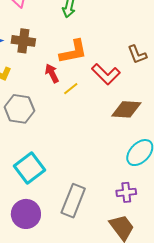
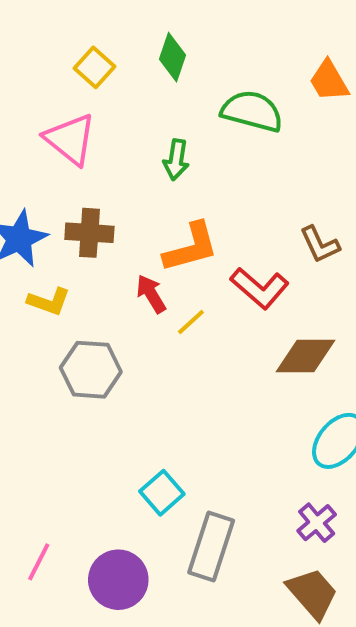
cyan square: (30, 168) -> (162, 493), moved, size x0.7
purple cross: (126, 192) -> (317, 523), turned -30

